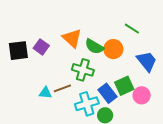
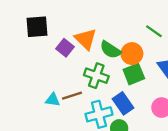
purple square: (41, 47) -> (65, 48), moved
black square: (18, 51) -> (37, 27), moved
green square: (124, 86) -> (134, 74), moved

